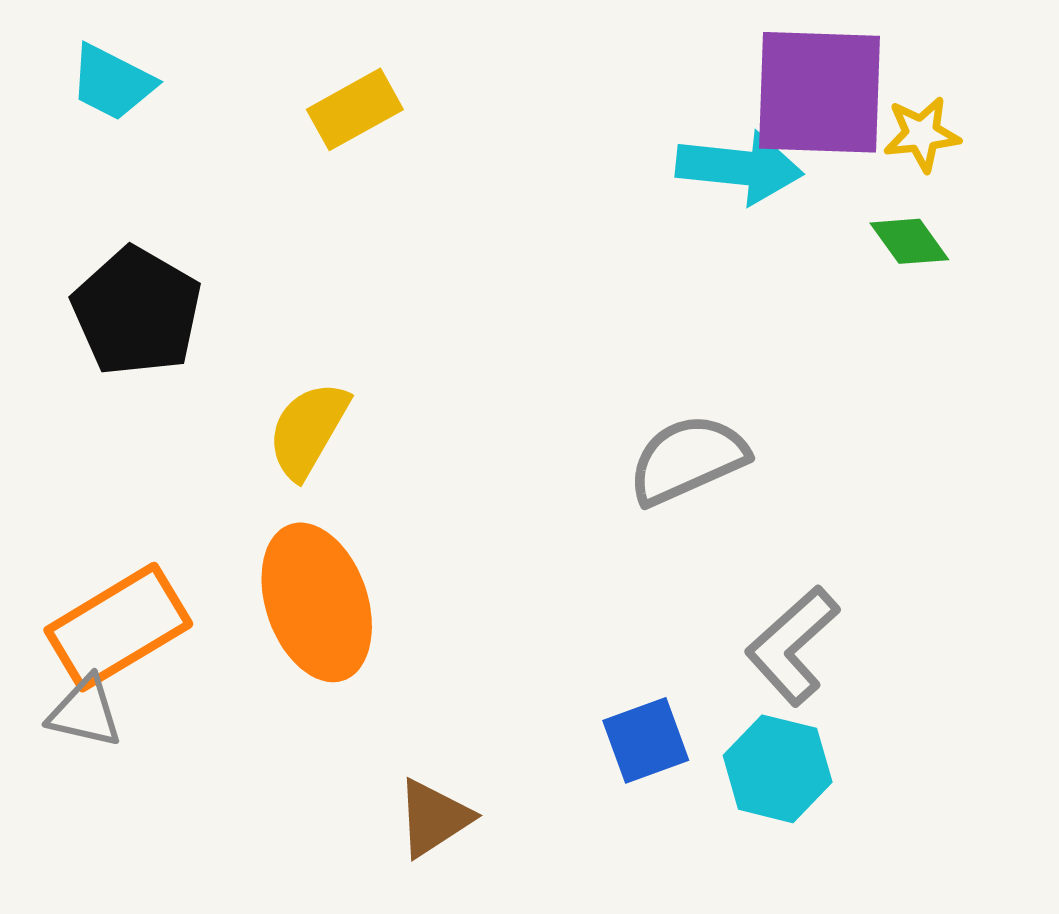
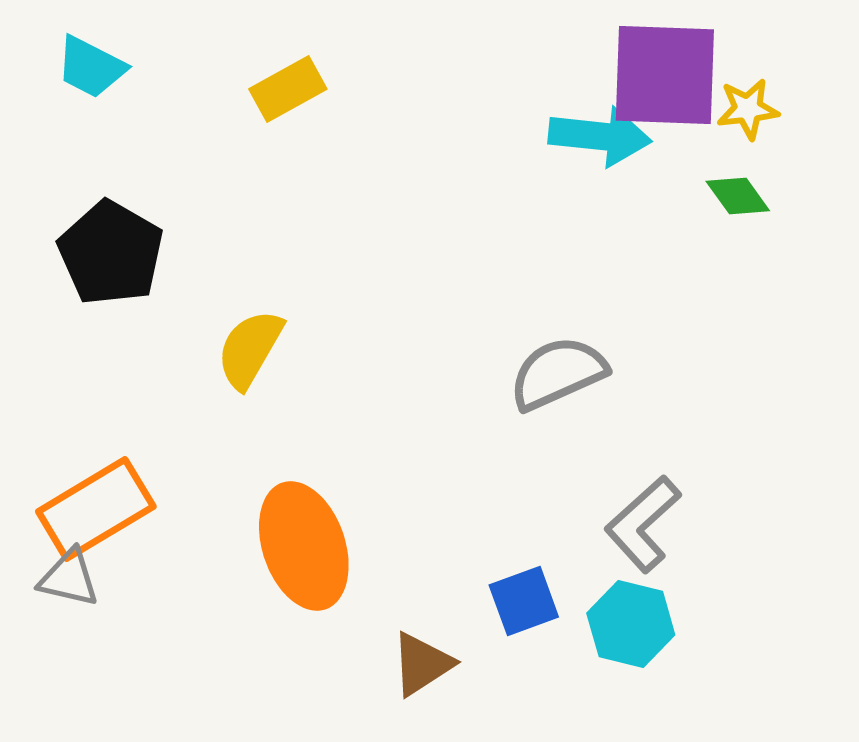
orange ellipse: (317, 602) -> (304, 546), moved
brown triangle: (434, 818) -> (422, 664), moved

